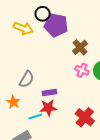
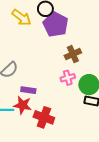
pink cross: (82, 70) -> (68, 78), turned 32
red cross: (85, 117) -> (44, 117), moved, turned -36

